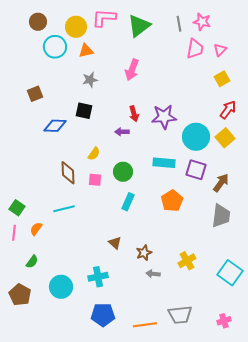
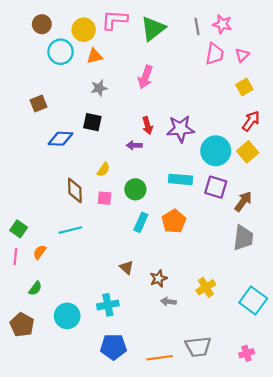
orange pentagon: (172, 201) -> (174, 221), moved

